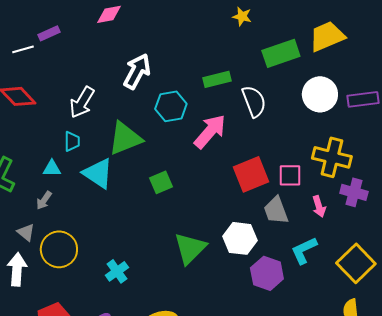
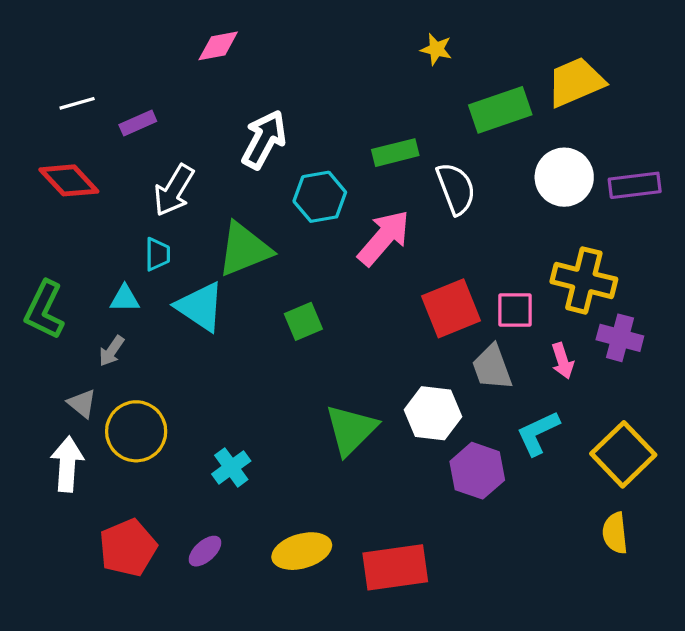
purple rectangle: (49, 33) -> (138, 123), moved

